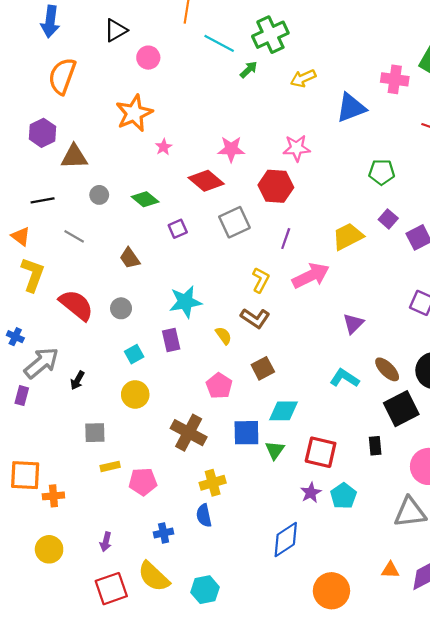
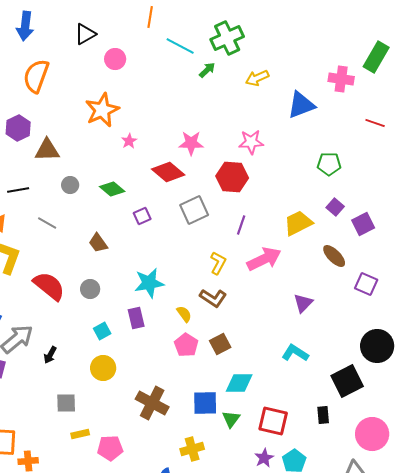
brown ellipse: (387, 369) -> (334, 256), moved
pink pentagon: (219, 386) -> (186, 345), moved
yellow cross: (213, 483) -> (192, 449), moved

